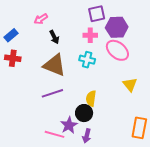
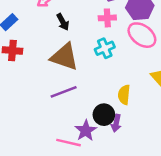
cyan cross: (87, 60) -> (105, 48), turned -35
yellow semicircle: (91, 98) -> (124, 95), moved
purple arrow: (87, 136) -> (116, 123), moved

